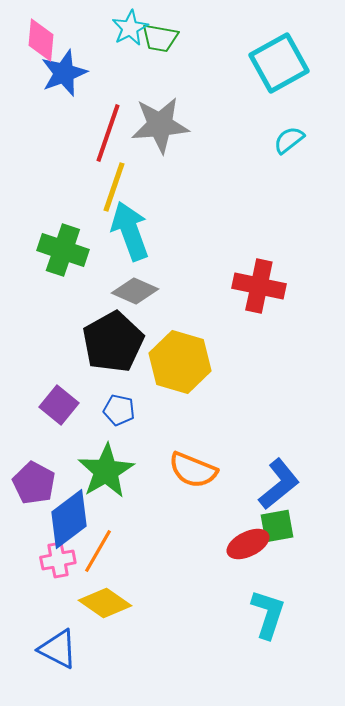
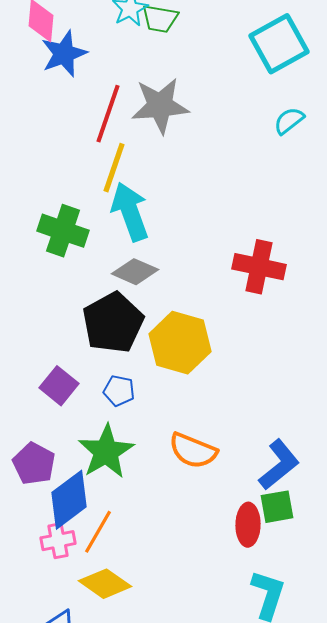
red ellipse: (248, 544) -> (248, 525), turned -63

